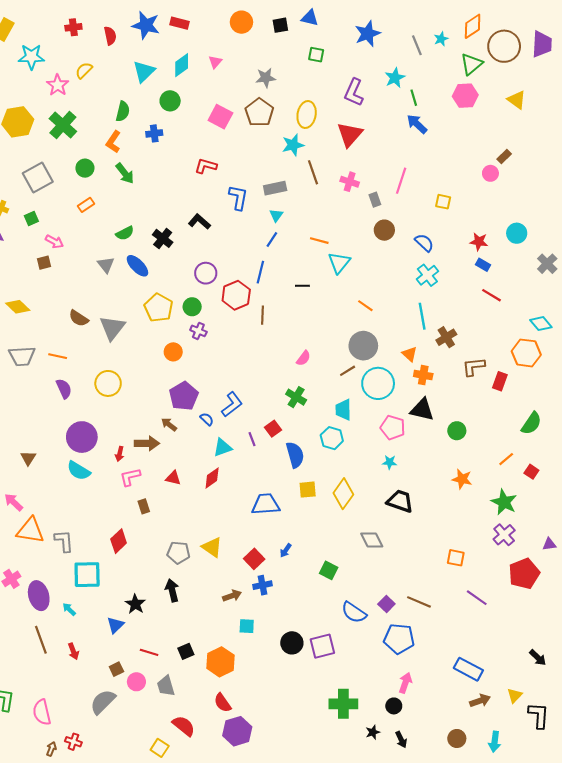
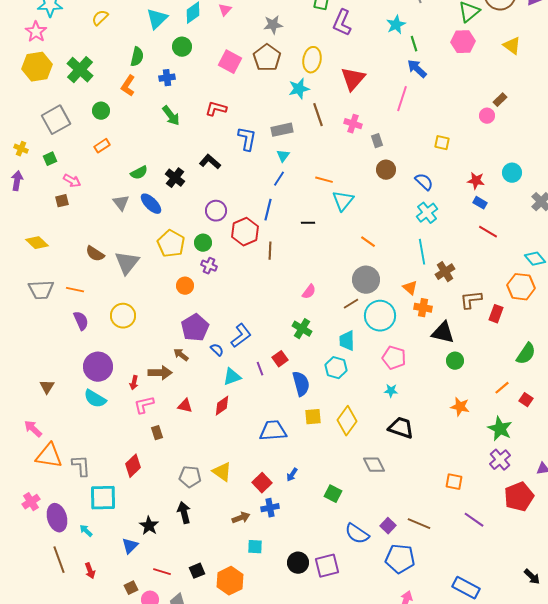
pink star: (58, 85) -> (36, 32), moved
purple L-shape: (354, 92) -> (342, 23), moved
green arrow: (125, 173) -> (171, 116), moved
pink line: (401, 181) -> (402, 99), moved
black triangle: (422, 410) -> (443, 333), moved

